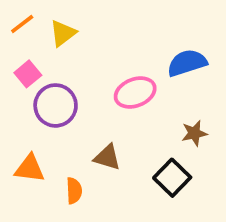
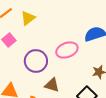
purple circle: (56, 105) -> (36, 61), moved

